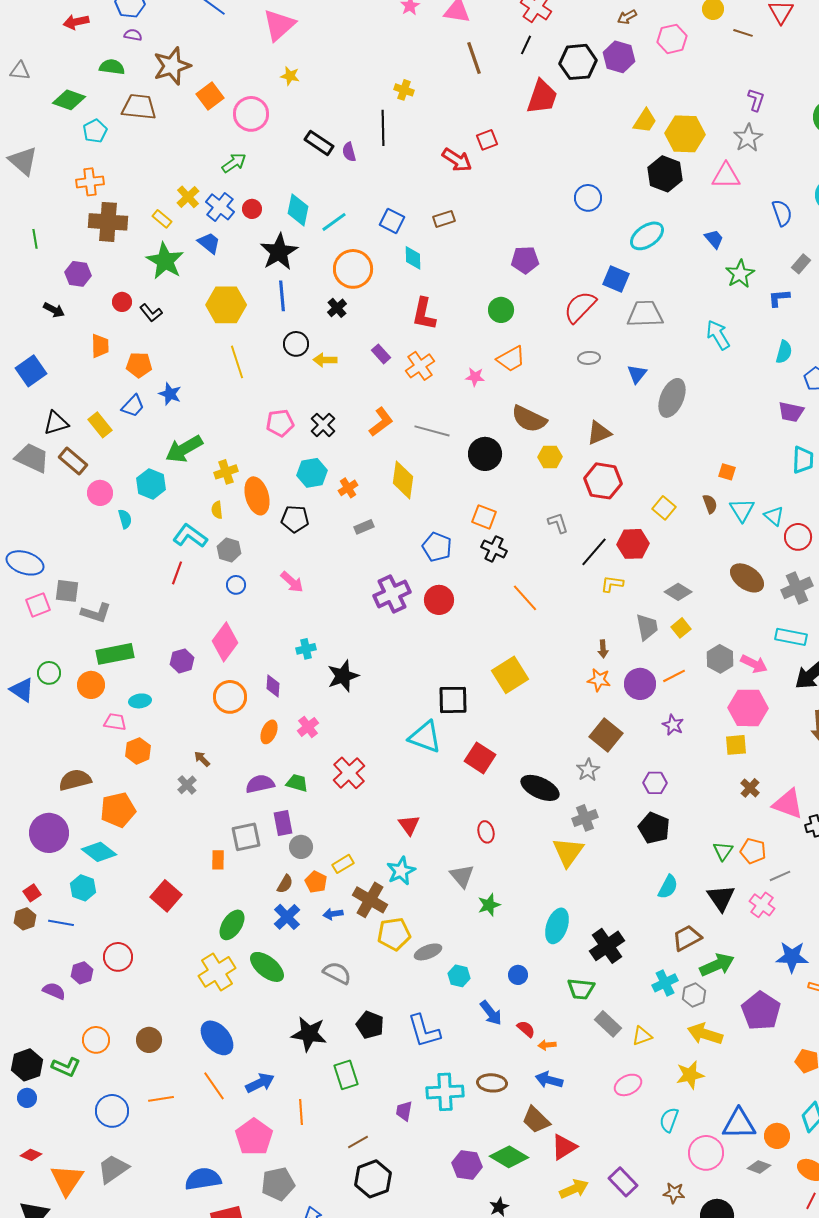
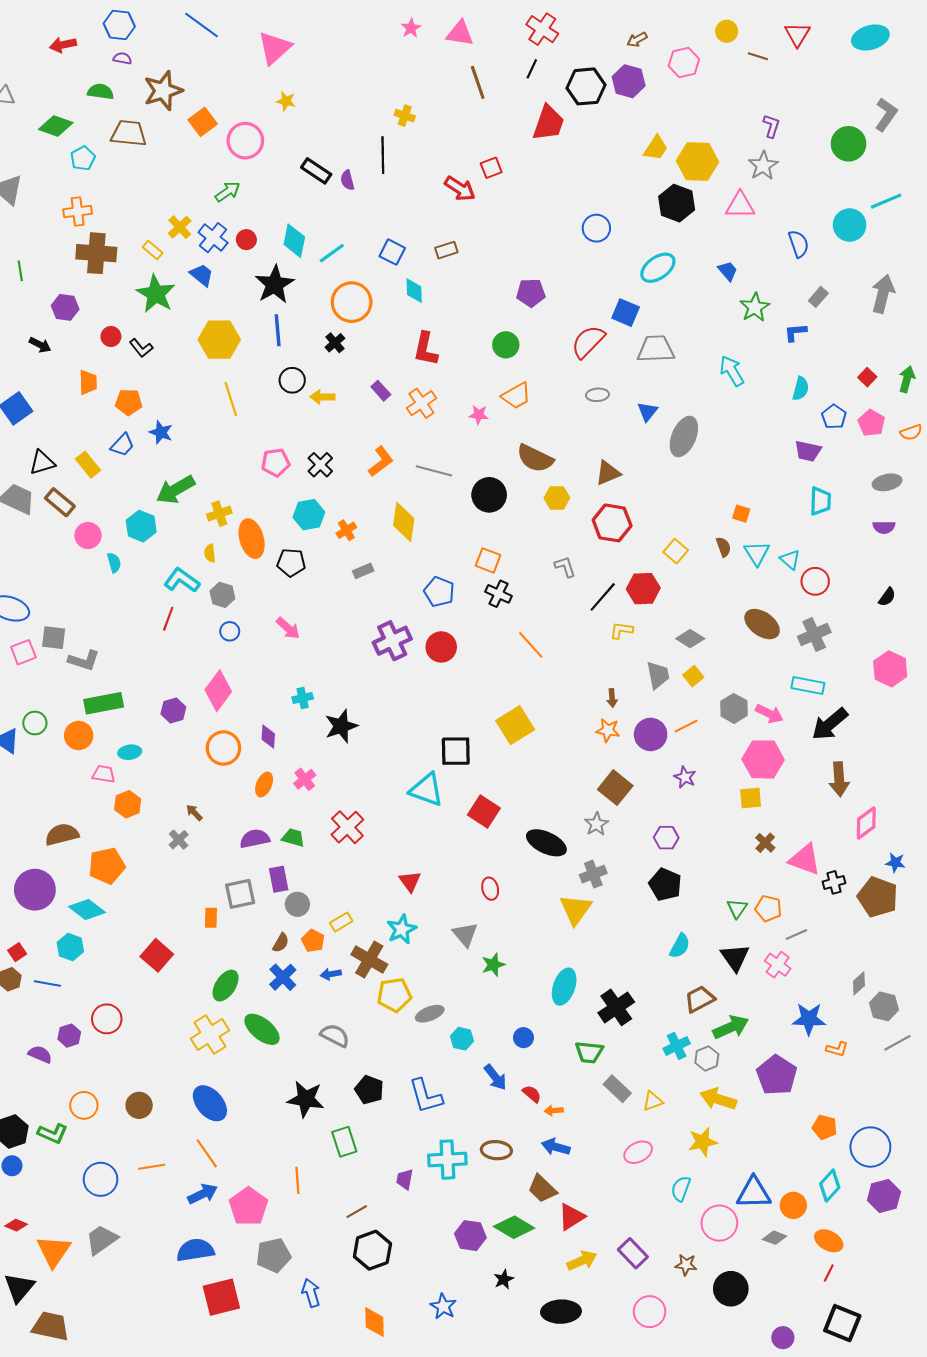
blue arrow: (260, 1083) -> (203, 1194), moved

